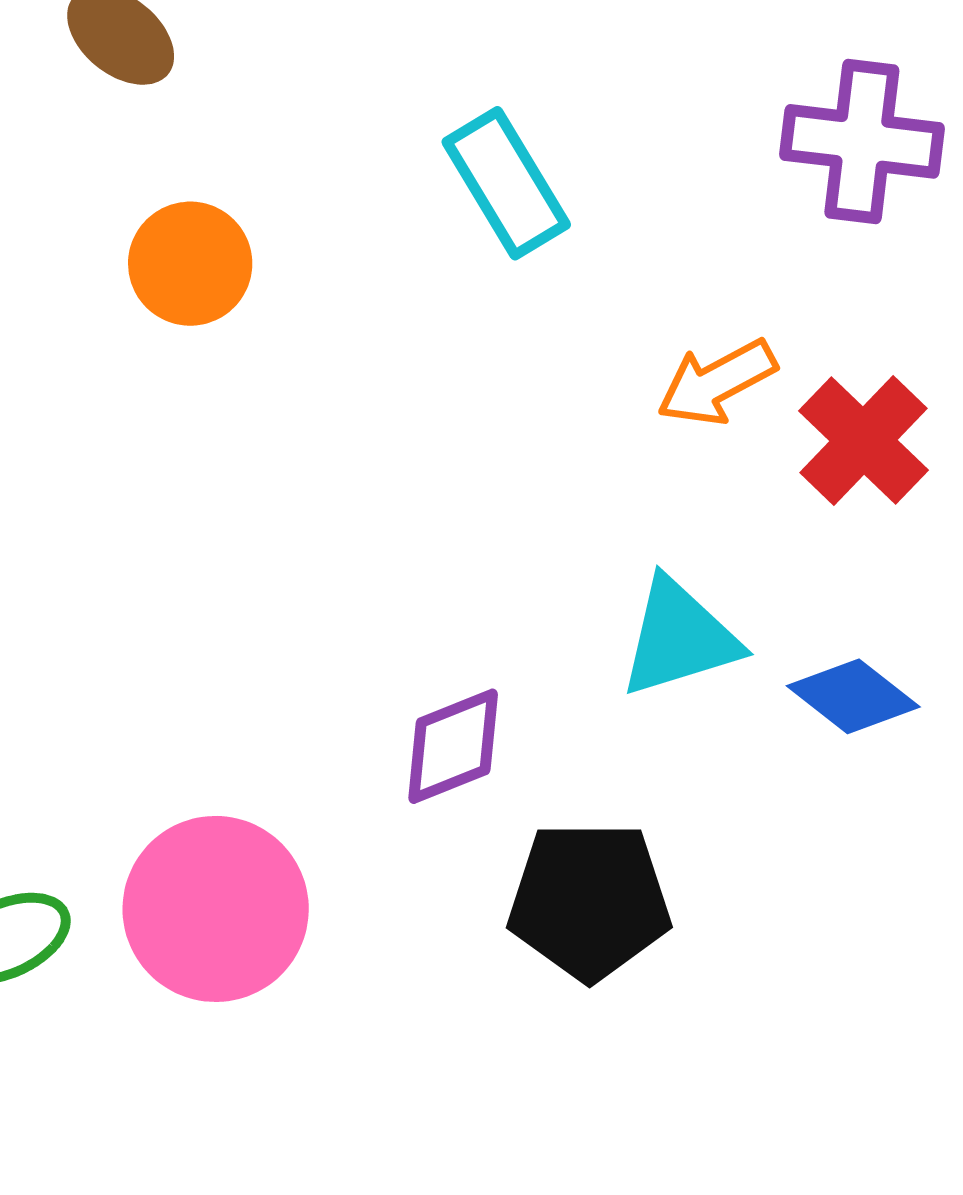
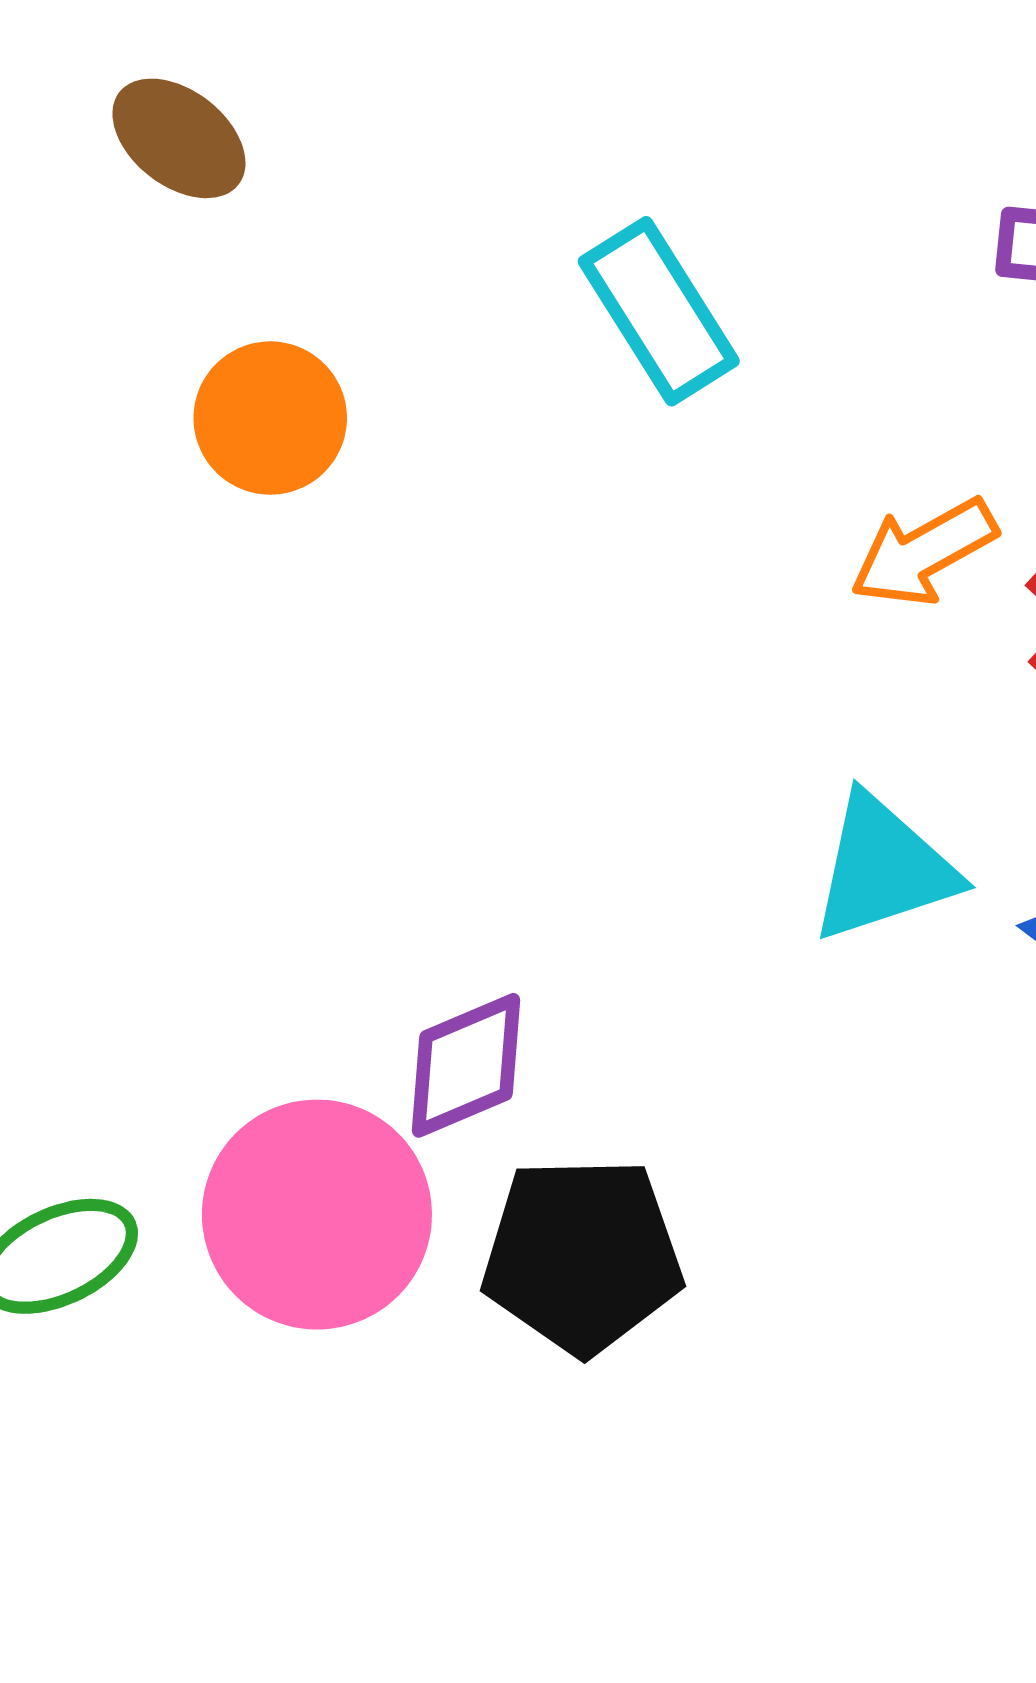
purple diamond: (453, 746) -> (466, 1065), moved
black pentagon: (589, 901) -> (582, 1255), moved

